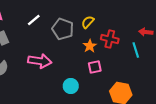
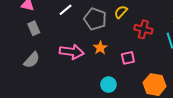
orange star: (90, 46) -> (100, 48), moved
cyan circle: (71, 86) -> (108, 85), moved

